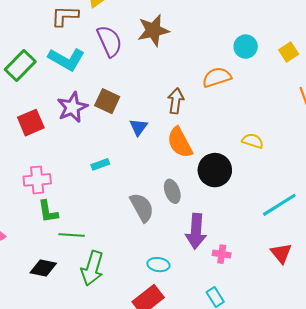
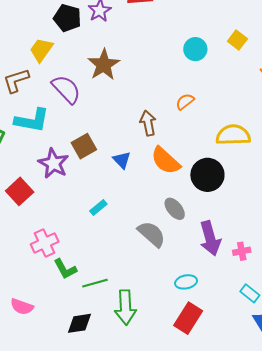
orange semicircle: (217, 77) -> (185, 102), moved, size x0.7
brown square: (107, 101) -> (84, 146), turned -35
yellow semicircle: (253, 141) -> (233, 135), size x1.6

